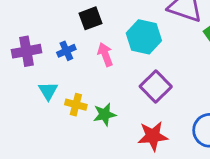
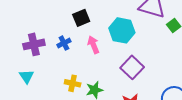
cyan triangle: (48, 91) -> (27, 76), moved

